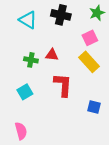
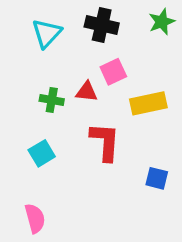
cyan triangle: (28, 20) -> (47, 33), turned 42
pink square: (90, 38) -> (113, 72), moved
yellow rectangle: (89, 62) -> (148, 103), turned -60

